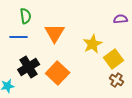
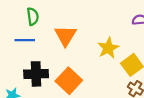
black cross: (29, 67) -> (36, 74), turned 30

